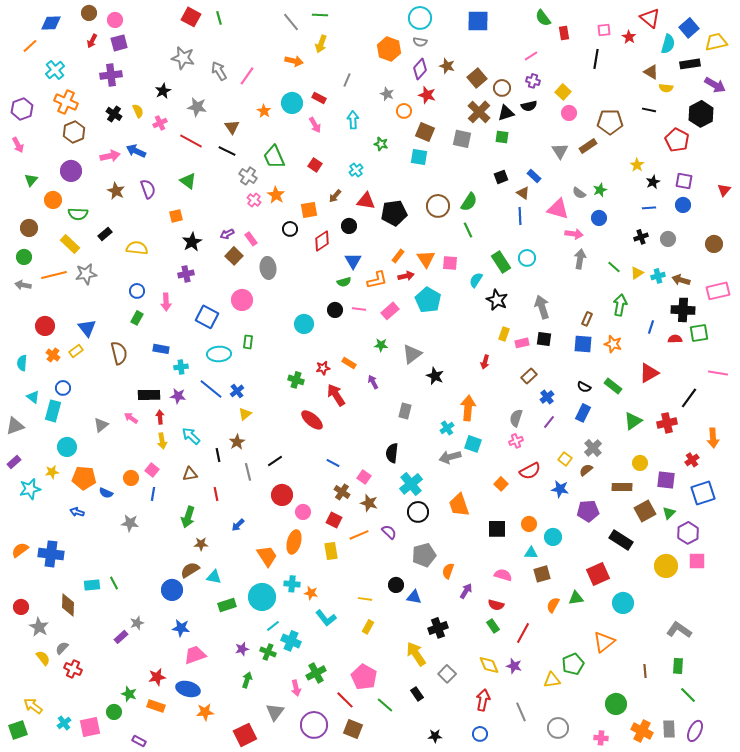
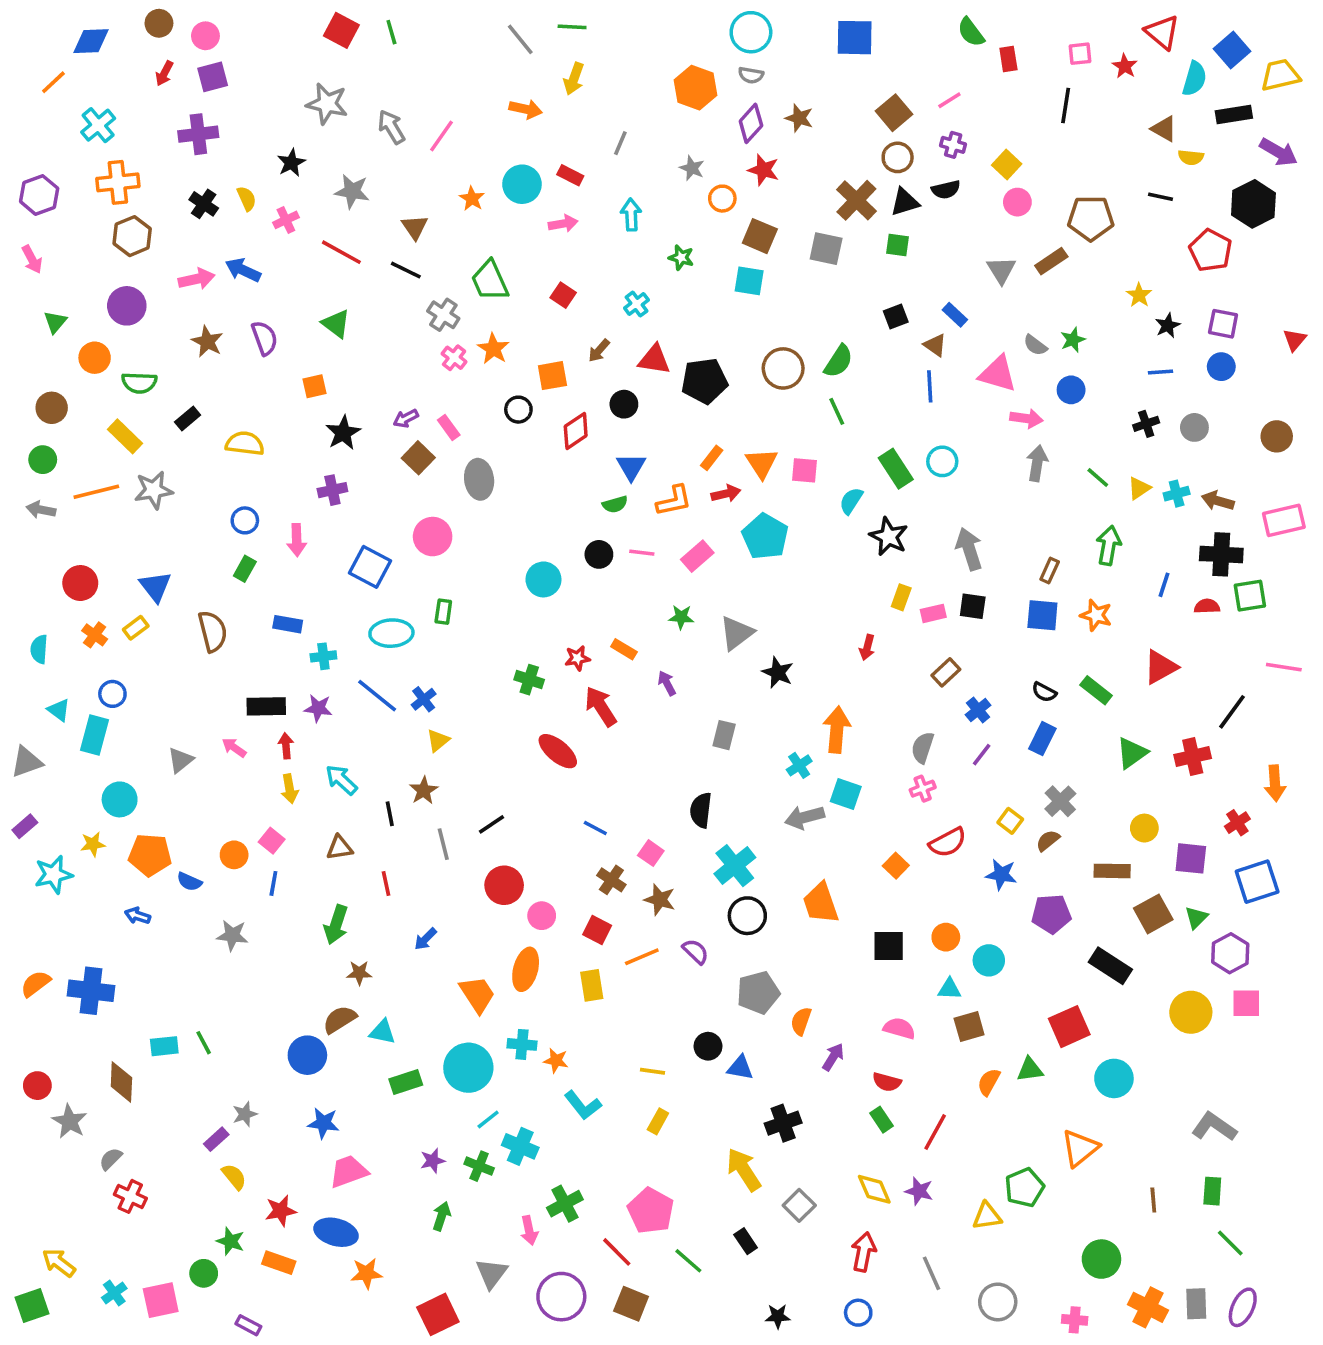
brown square: (477, 78) -> (894, 113), moved
orange cross: (66, 102) -> (118, 182), turned -30
pink arrow: (315, 125) -> (563, 224), turned -70
yellow semicircle: (43, 658) -> (234, 1177), moved

